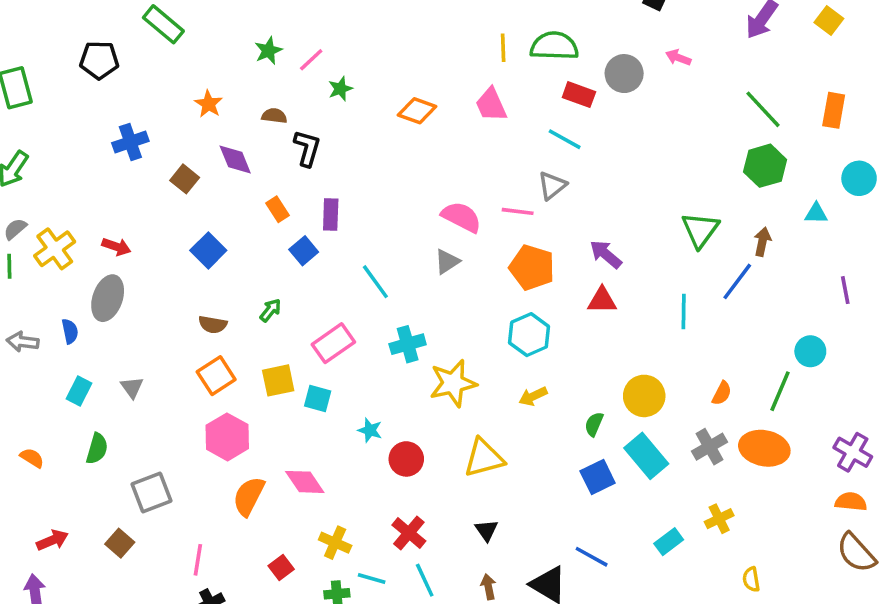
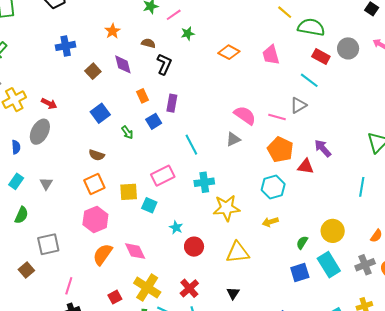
yellow line: (503, 48) -> (285, 12), moved, turned -56
red triangle: (602, 300) -> (306, 166), moved
green arrow: (270, 310) -> (127, 132), moved, turned 96
yellow cross: (335, 543) -> (147, 288), size x1.5

